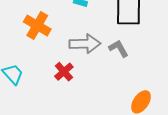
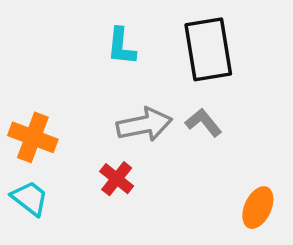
orange cross: (37, 26) -> (33, 137), moved

